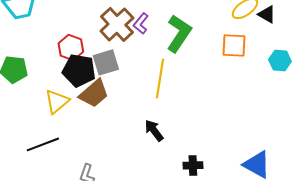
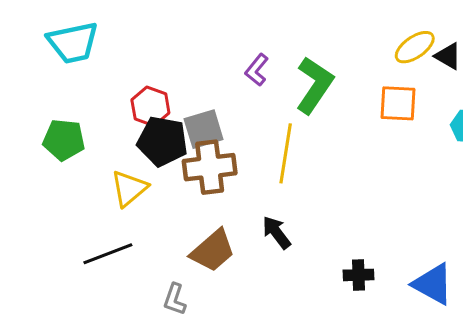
brown cross: (117, 24) -> (210, 167), moved, turned 36
brown trapezoid: (94, 93) -> (213, 251), moved
black cross: (193, 165) -> (359, 275), moved

